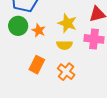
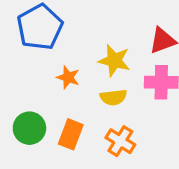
green circle: (18, 26) -> (29, 128), moved

